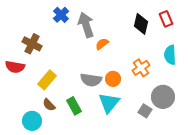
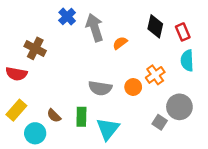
red rectangle: (166, 19) -> (183, 32), moved
orange semicircle: (102, 44) -> (120, 43), moved
orange circle: (113, 79) -> (133, 87), moved
yellow rectangle: (47, 80) -> (16, 110), moved
cyan triangle: (109, 103) -> (108, 129), moved
green rectangle: (74, 106) -> (81, 117), turned 30

